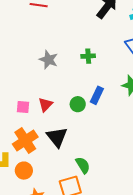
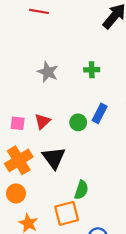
green semicircle: (83, 165) -> (81, 190), turned 48

